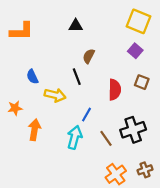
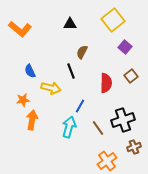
yellow square: (139, 21) -> (113, 20), moved, turned 30
orange L-shape: (21, 31) -> (20, 29), turned 40
brown square: (142, 82) -> (131, 76), turned 32
orange star: (15, 108) -> (23, 100), moved
brown cross: (145, 170) -> (134, 147), moved

